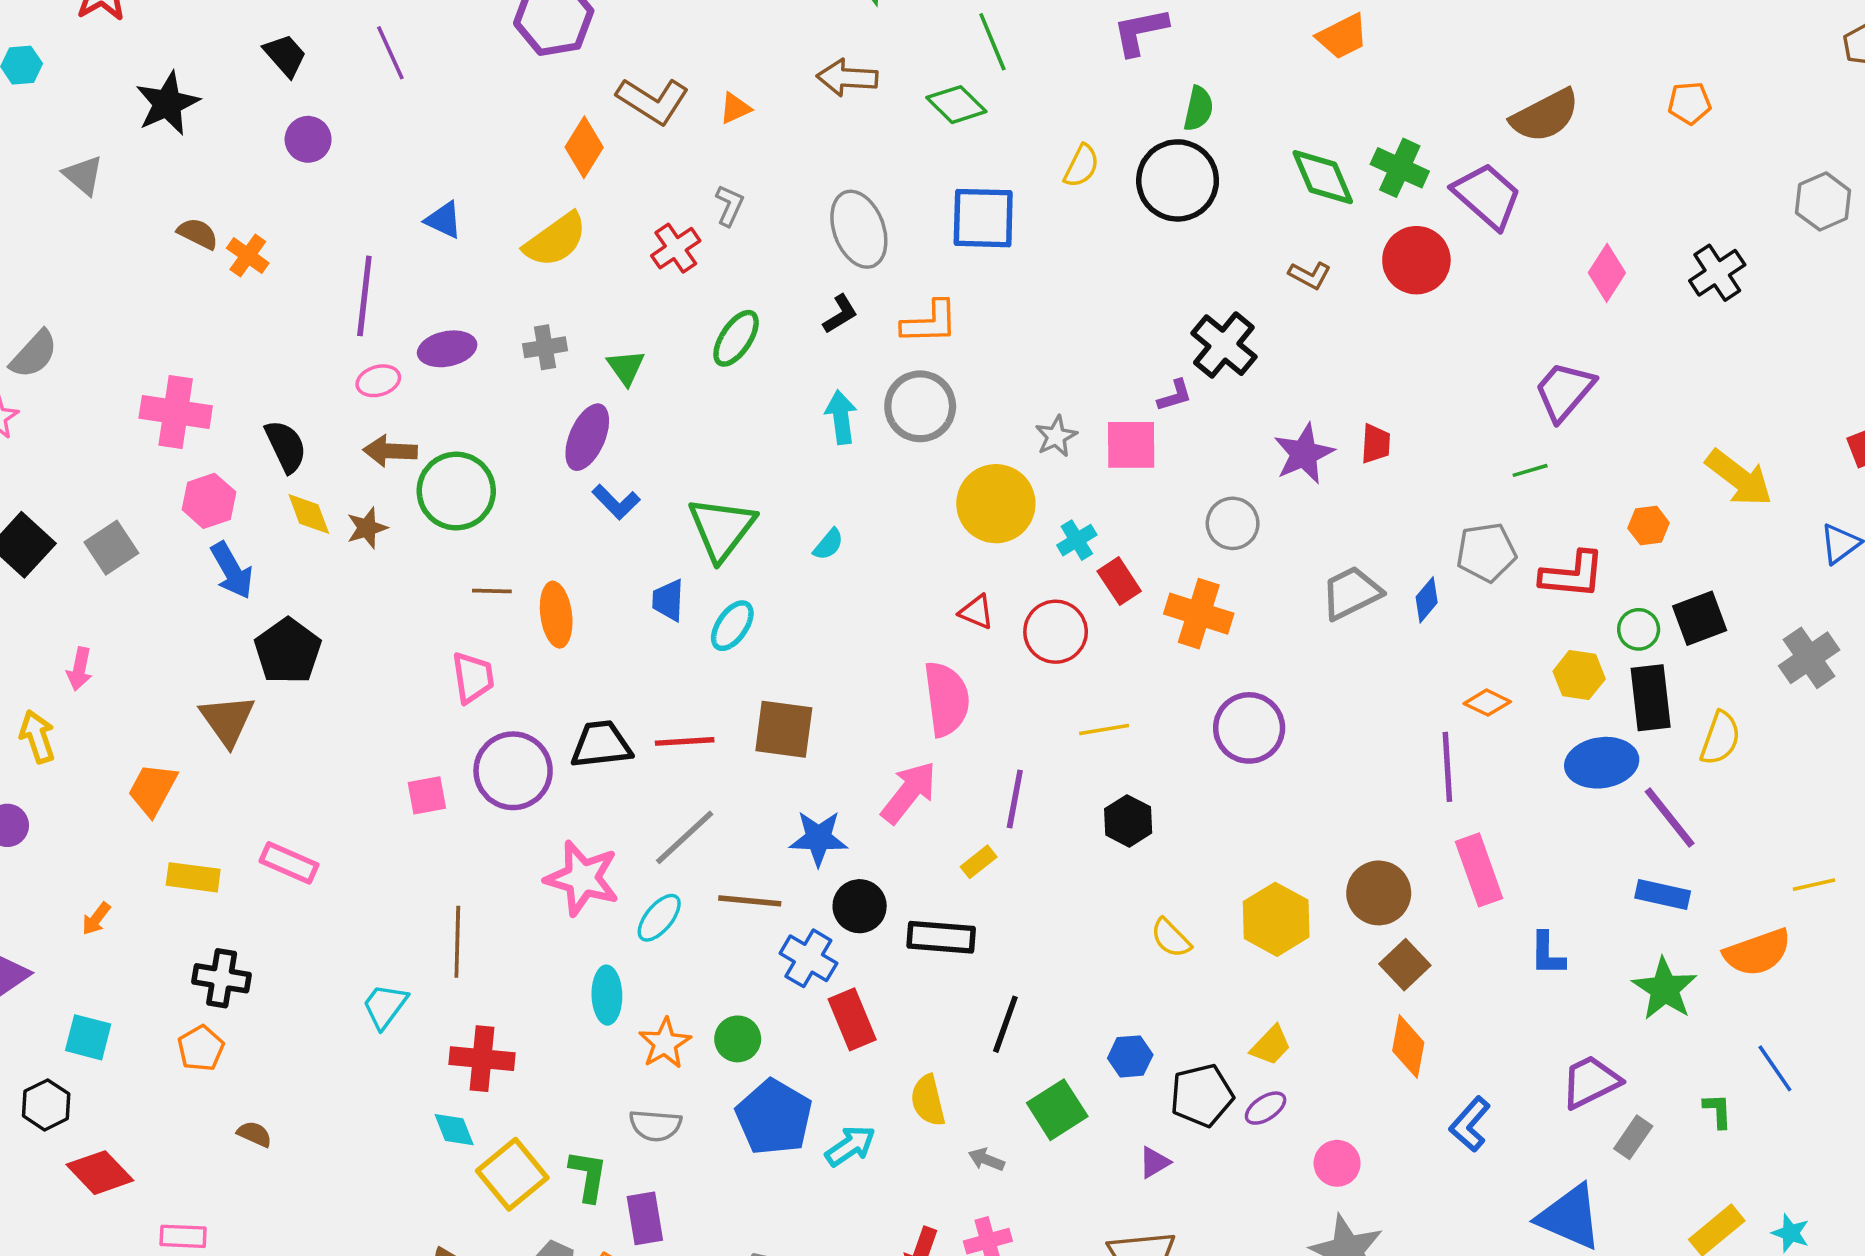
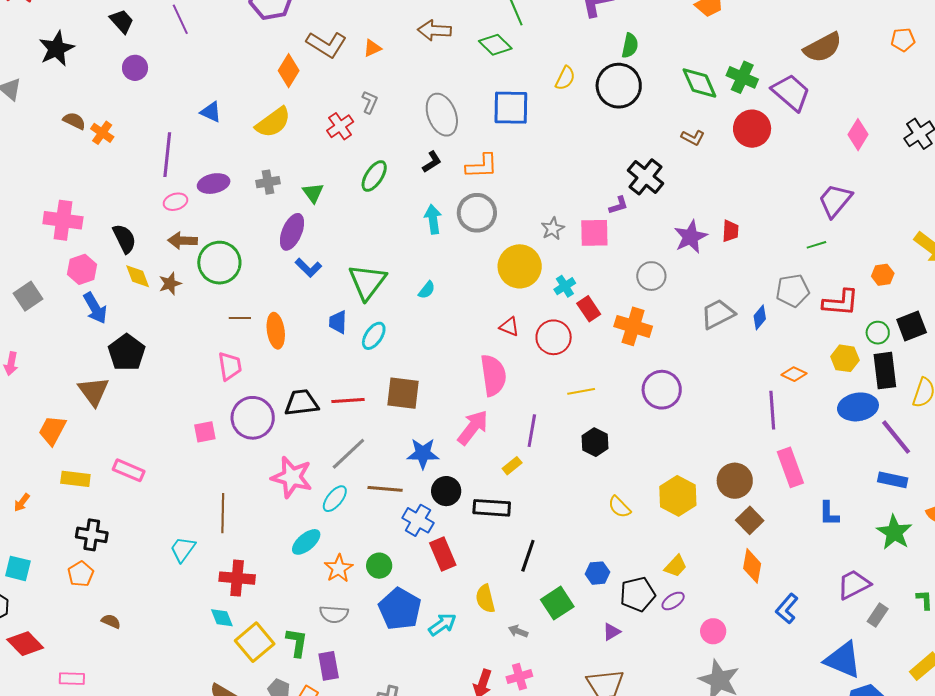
cyan ellipse: (607, 995) -> (306, 542), turned 52

